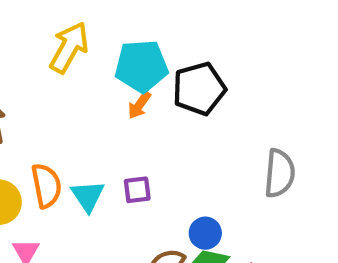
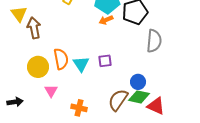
orange arrow: (139, 105) -> (106, 20), turned 32
gray semicircle: (280, 173) -> (154, 41), moved

